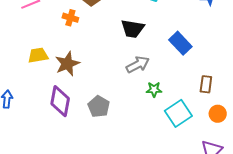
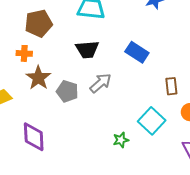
brown star: (67, 64) -> (38, 78), moved
green star: (154, 89) -> (121, 140), moved
gray pentagon: (99, 106) -> (67, 91), moved

